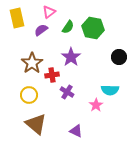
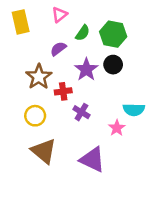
purple semicircle: (41, 30) -> (58, 49), moved
black circle: (119, 57) -> (113, 65), moved
purple triangle: (76, 131) -> (92, 160), size x1.6

